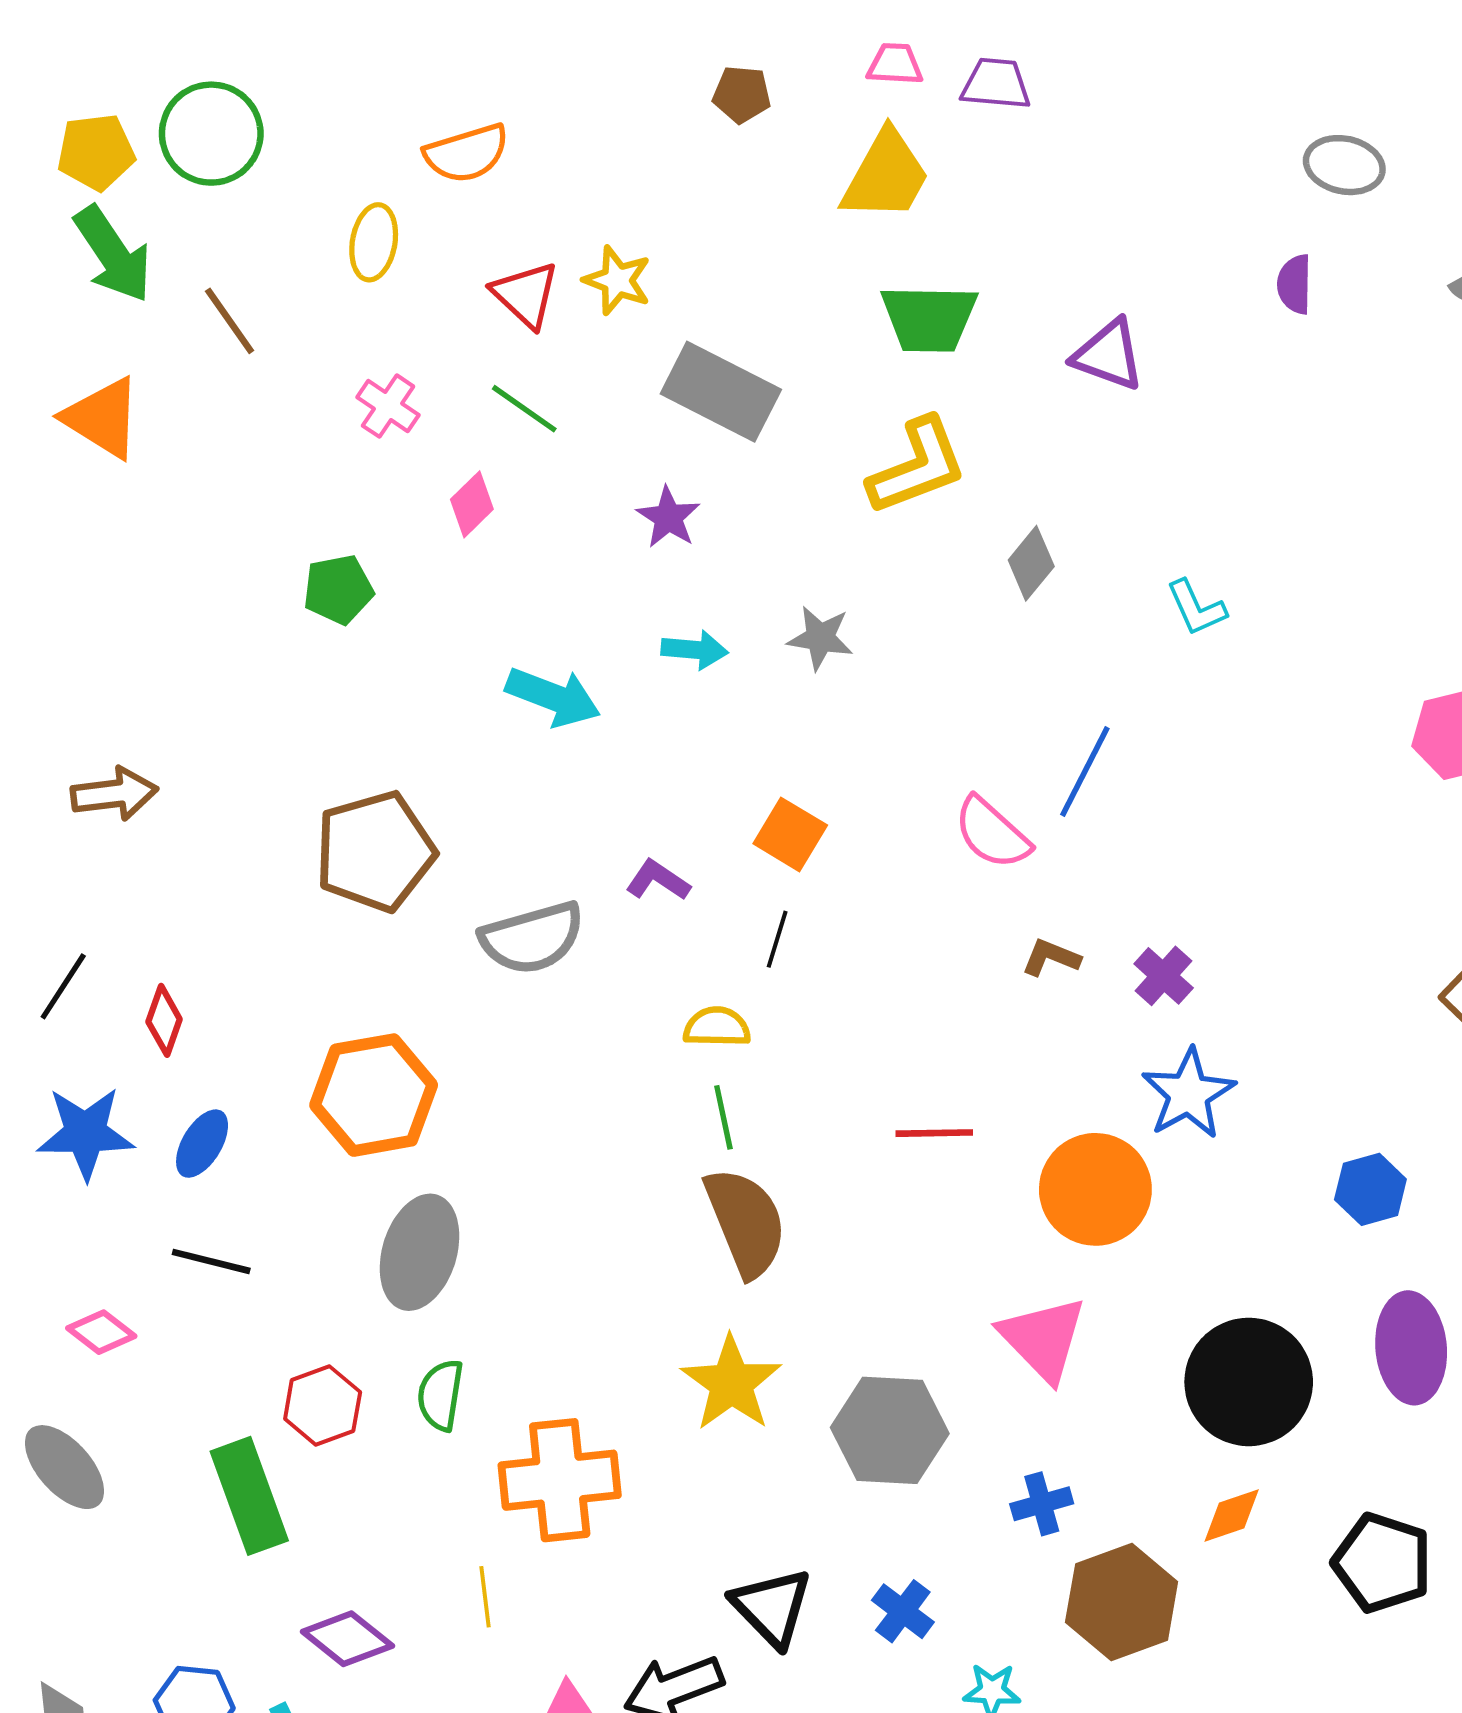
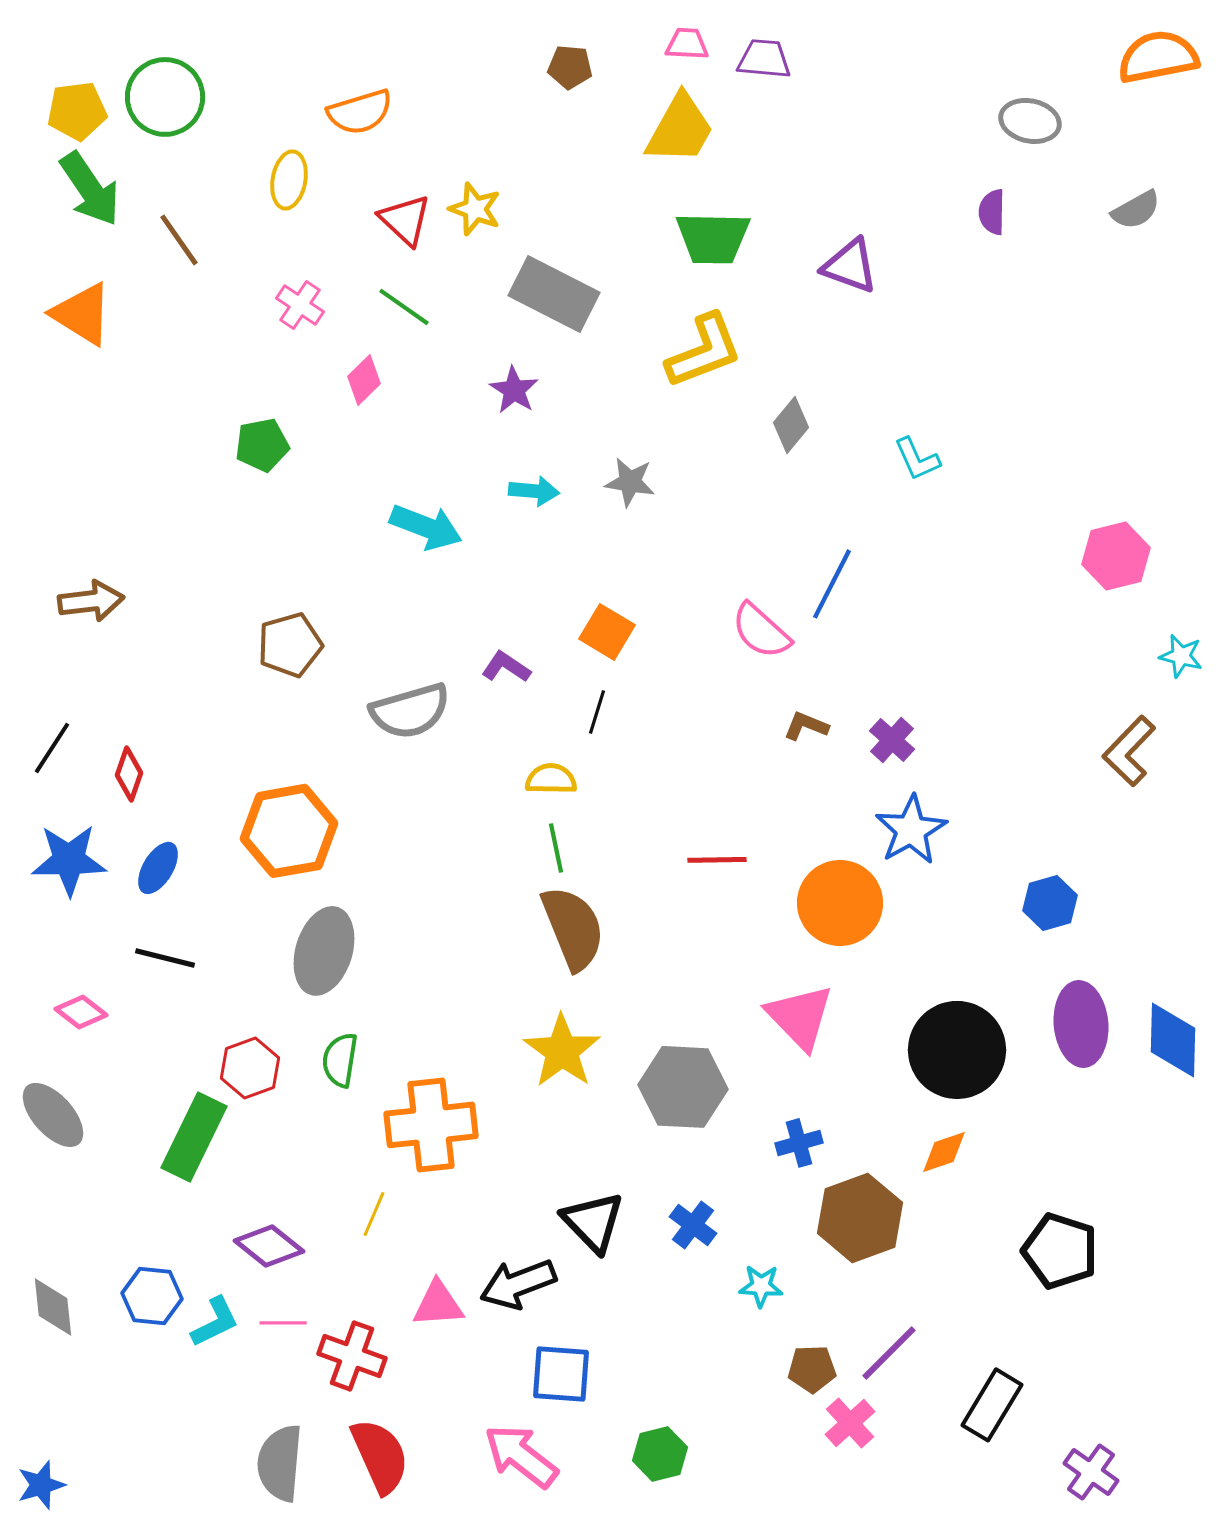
brown pentagon: (375, 851) -> (290, 645), size x0.7
green rectangle: (249, 1496) -> (194, 1137), turned 46
black pentagon: (1382, 1563) -> (1060, 1251), moved
yellow line: (485, 1597) -> (374, 1214), turned 30

